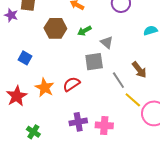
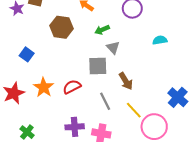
green arrow: (84, 31) -> (102, 30), moved
brown arrow: (139, 70) -> (126, 81), moved
gray line: (118, 80) -> (105, 101), moved

